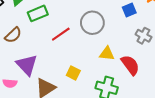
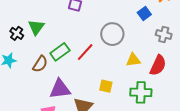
green rectangle: (38, 13) -> (60, 52), moved
purple triangle: (27, 65) -> (60, 89), turned -40
red semicircle: (130, 65) -> (158, 65), turned 75

